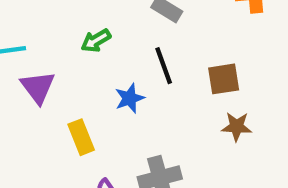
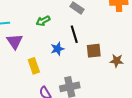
brown square: (224, 79) -> (94, 51), moved
brown star: (237, 127) -> (117, 61), moved

